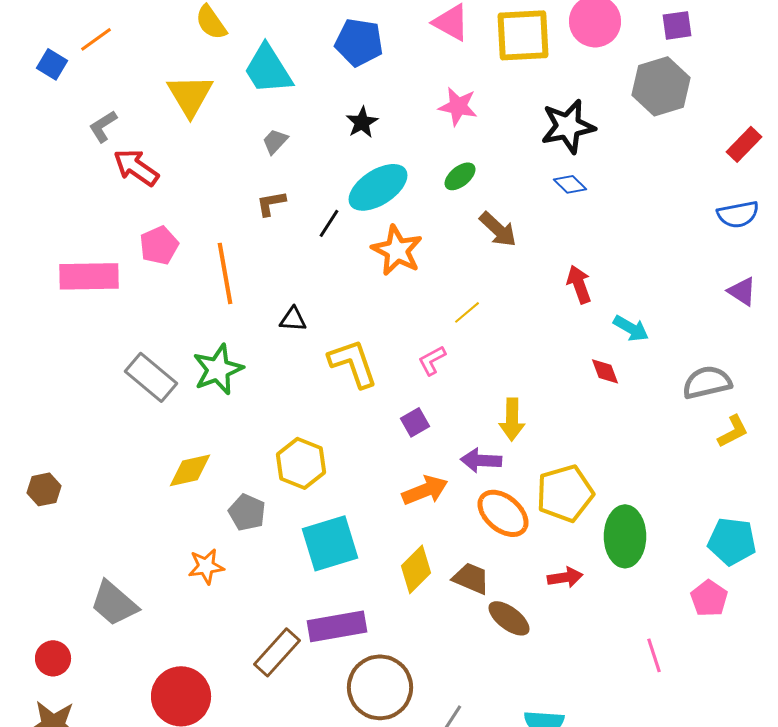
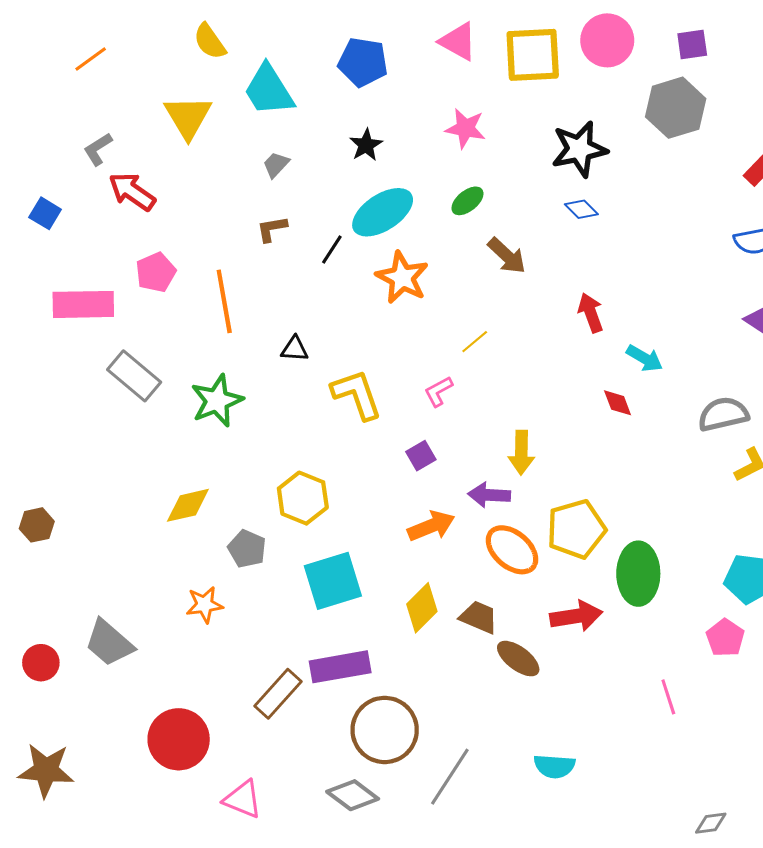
blue square: (52, 64) -> (45, 213), moved
gray rectangle: (151, 377) -> (134, 376), moved
red arrow: (565, 577) -> (576, 616), size x1.4
red circle: (53, 658) -> (41, 663), moved

